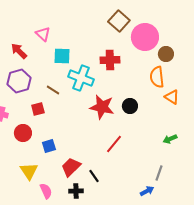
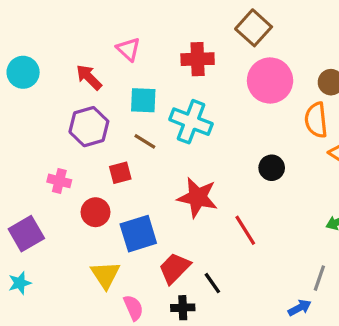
pink circle: (145, 37) -> (270, 80), moved
cyan square: (62, 56) -> (143, 100), moved
red cross: (110, 60) -> (198, 59), moved
red star: (102, 107) -> (198, 197), moved
red line: (114, 144) -> (245, 230), turned -72
blue square: (49, 146) -> (138, 234), size x1.6

